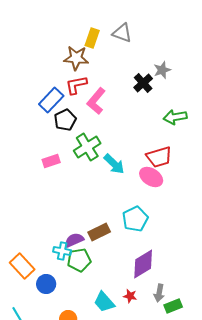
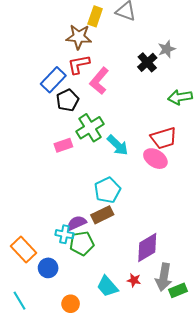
pink rectangle: (51, 161) -> (63, 145), moved
cyan pentagon: (135, 219) -> (107, 190), moved
gray arrow: (159, 293) -> (164, 277), size x1.5

